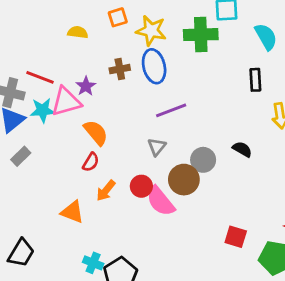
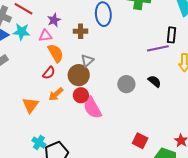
brown cross: (120, 69) -> (81, 31), moved
pink triangle: (66, 102) -> (45, 36), moved, size x0.6
purple line: (171, 110) -> (158, 48), moved
gray triangle: (157, 147) -> (87, 60), moved
brown circle: (184, 180) -> (79, 75), moved
orange triangle: (72, 212) -> (30, 105), turned 36

